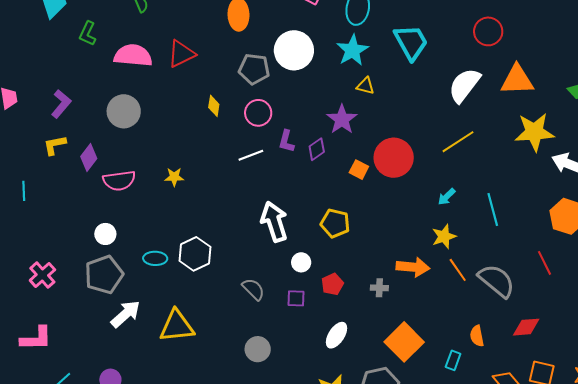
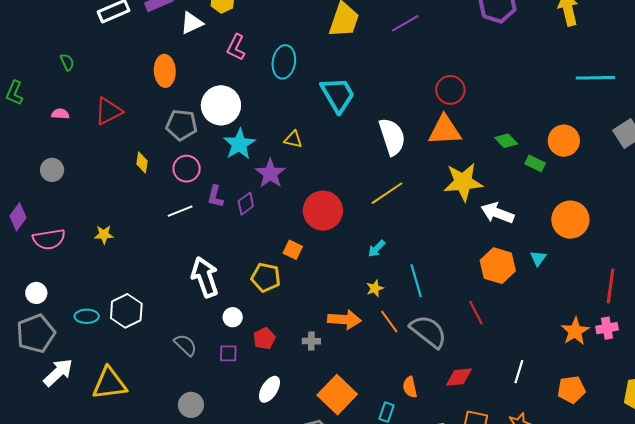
red circle: (488, 31) -> (450, 90), moved
cyan star: (352, 50) -> (239, 144), moved
pink semicircle: (133, 55) -> (60, 114), size x0.5
white semicircle: (464, 85) -> (392, 137), turned 126
gray circle: (124, 111) -> (52, 170), size x0.7
orange square: (359, 170) -> (293, 250), moved
cyan line: (493, 210) -> (416, 281), moved
yellow star: (444, 236) -> (375, 288), size x0.7

